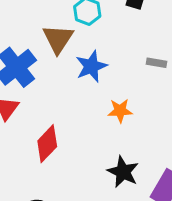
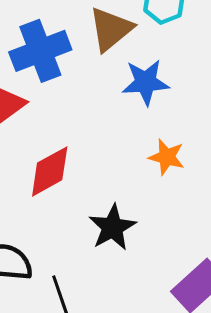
black star: (123, 172) -> (112, 227), moved

